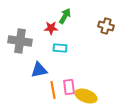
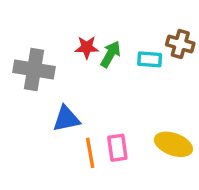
green arrow: (65, 16) -> (111, 54), moved
cyan rectangle: (60, 48) -> (150, 59), moved
yellow ellipse: (86, 96) -> (173, 144), moved

